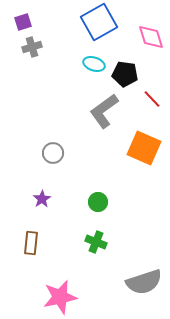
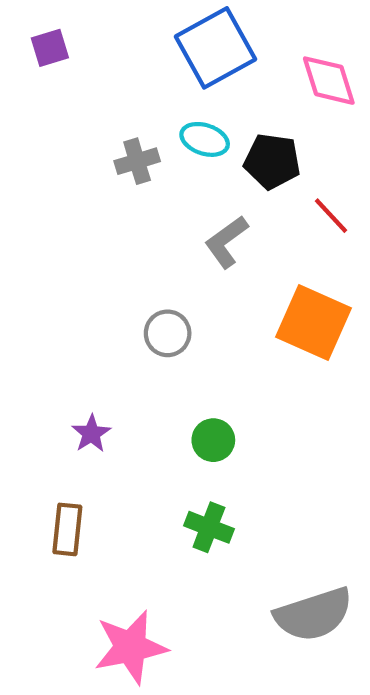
gray cross: (32, 47) -> (137, 161), moved
gray L-shape: (104, 111) -> (226, 242), size x0.7
gray circle: (53, 153) -> (168, 333), moved

